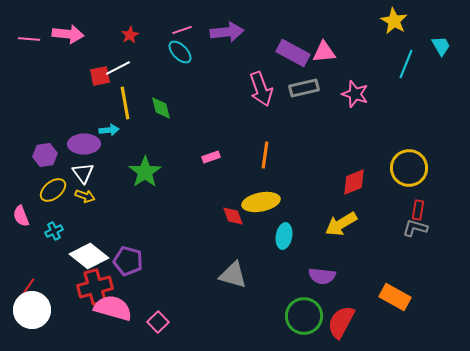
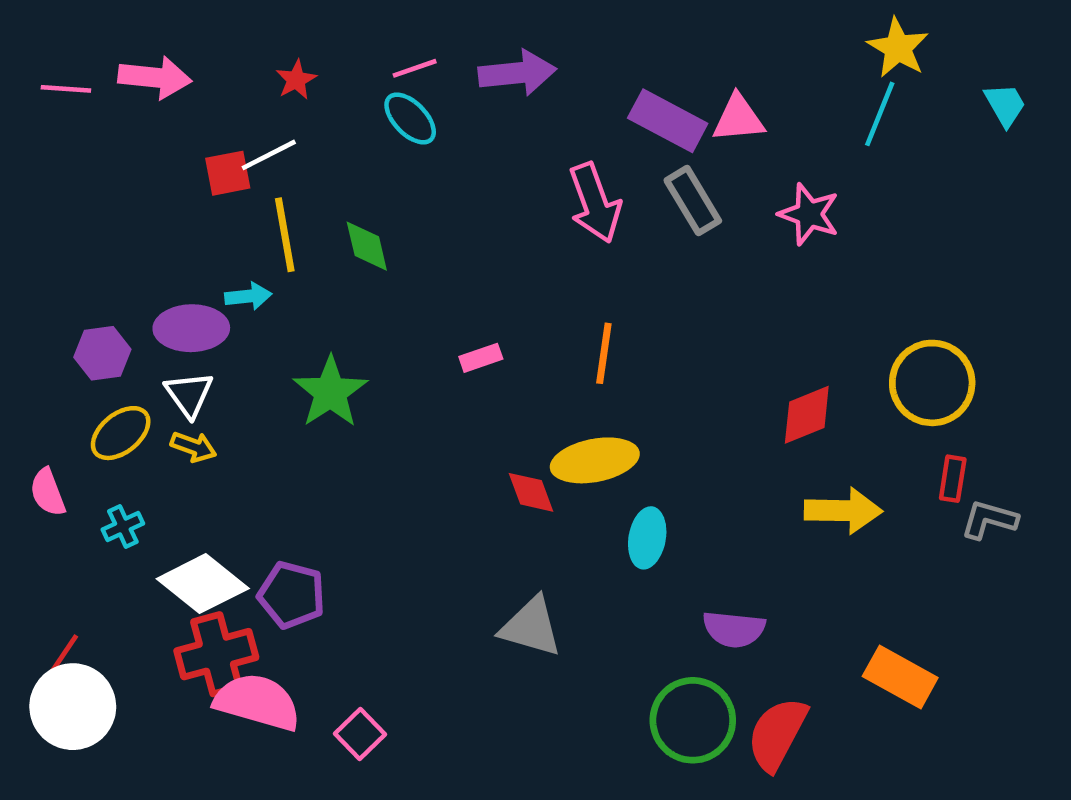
cyan line: (406, 64) -> (880, 114), moved
gray rectangle: (304, 88) -> (693, 201), turned 72
yellow arrow: (341, 224) -> (843, 511), moved, turned -148
gray L-shape: (415, 228) -> (989, 520), moved

